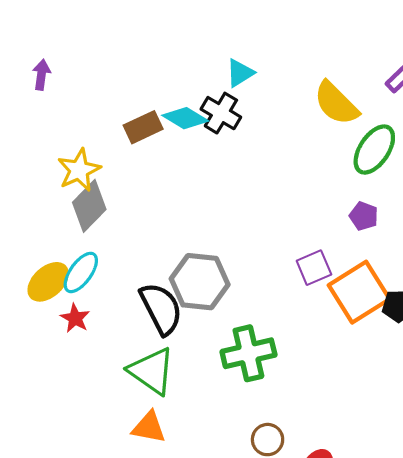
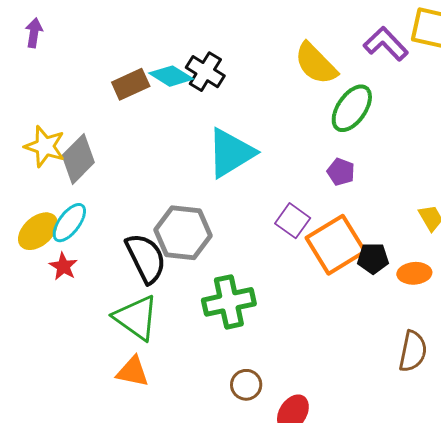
cyan triangle: (240, 73) -> (231, 153), moved, size x1.8
yellow star: (79, 170) -> (45, 146), moved, turned -30
purple square: (314, 268) -> (293, 221), turned -32

